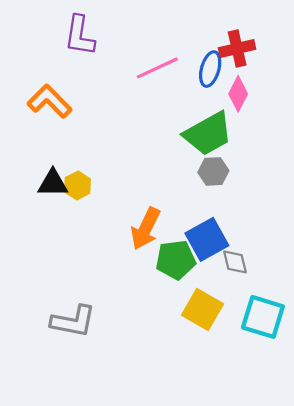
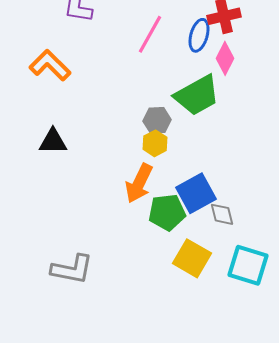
pink line: (157, 68) -> (150, 34), turned -36
gray hexagon: (213, 171) -> (157, 120), moved
yellow hexagon: (78, 185) -> (155, 143), moved

